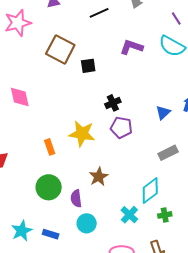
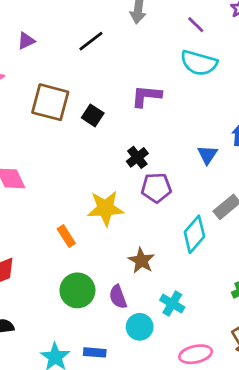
purple L-shape: (131, 47) -> (146, 96), moved
black square: (88, 66) -> (93, 115), turned -35
cyan diamond: (150, 191) -> (194, 234), moved
cyan cross: (129, 215) -> (172, 304), moved

